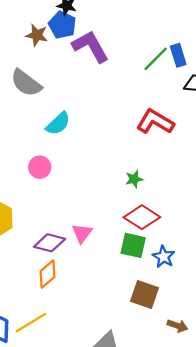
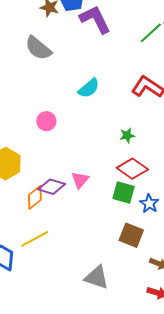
cyan semicircle: (58, 124) -> (89, 88), moved
orange diamond: (48, 274) -> (35, 197), moved
yellow line: (31, 323) -> (35, 239), moved

